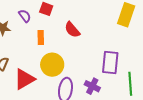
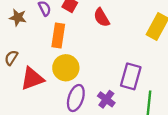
red semicircle: (72, 30) -> (102, 17), moved
orange rectangle: (41, 38) -> (58, 35), size x1.5

